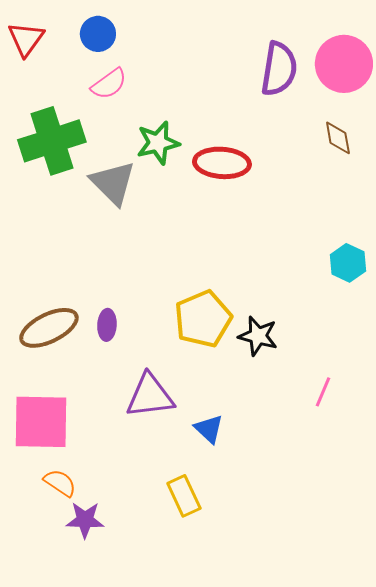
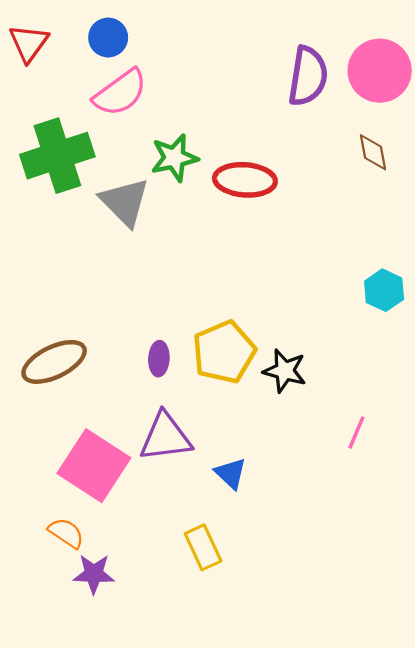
pink semicircle: (109, 84) -> (120, 93), size x1.4
purple ellipse: (107, 325) -> (159, 359), moved
pink square: (41, 422) -> (94, 466), moved, turned 32

